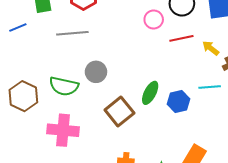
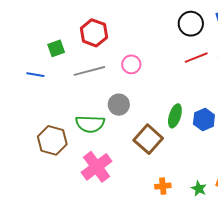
pink circle: (154, 19) -> (131, 64), moved
blue line: (18, 28) -> (35, 75), turned 42
pink cross: (63, 130) -> (97, 167), turned -32

